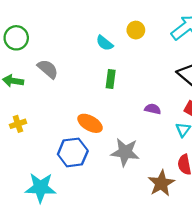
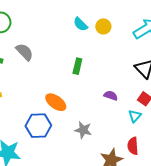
cyan semicircle: (105, 43) -> (81, 24), moved
gray star: (125, 152) -> (83, 130), size x0.7

